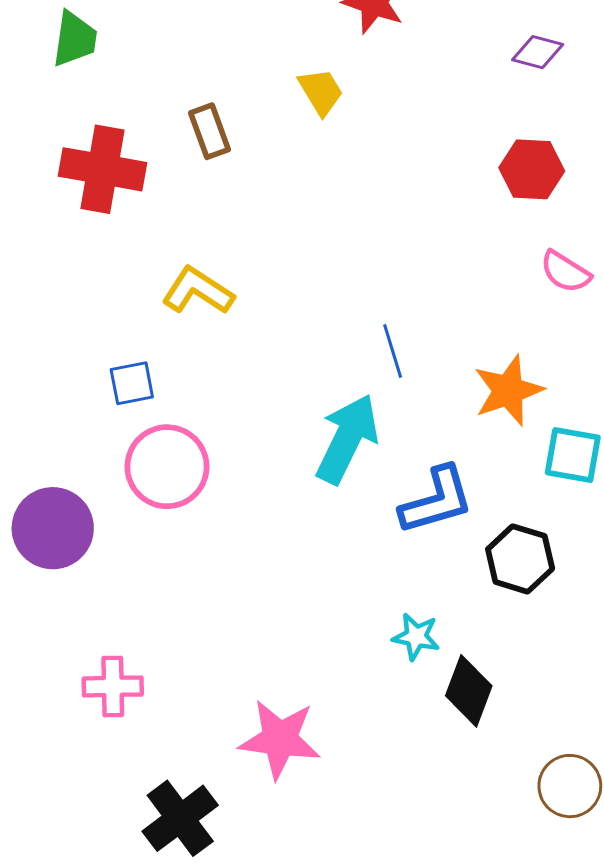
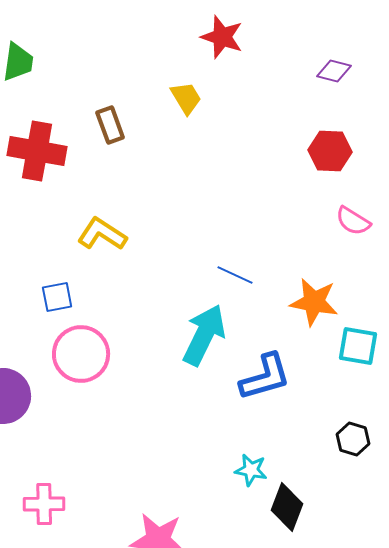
blue line: (393, 351) -> (235, 275), turned -48
orange star: (508, 391) -> (314, 302), turned 30
black hexagon: (520, 559) -> (353, 439), moved, size x0.7

